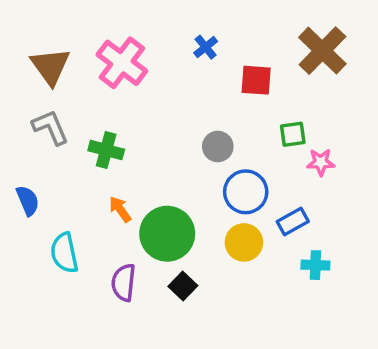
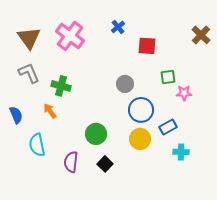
brown cross: (322, 51) -> (201, 35), moved, size x0.7
orange arrow: (120, 209) -> (50, 111), moved
green circle: (167, 234) -> (96, 134), size x0.7

